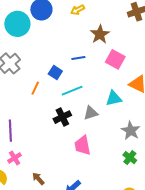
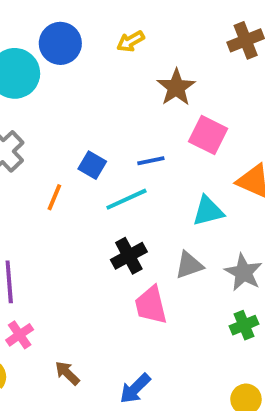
blue line: (78, 58) -> (151, 161), moved
gray triangle: (91, 113) -> (189, 265), moved
black cross: (62, 117) -> (129, 256), moved
green cross: (130, 158) -> (244, 325), turned 32

